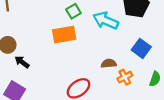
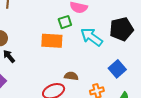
brown semicircle: (109, 64) -> (71, 76), moved

